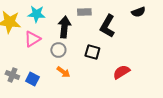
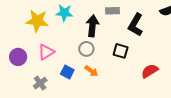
pink triangle: (32, 39) -> (46, 52), moved
gray cross: (12, 75) -> (40, 83), moved, turned 32
blue square: (32, 79) -> (67, 72), moved

